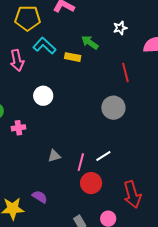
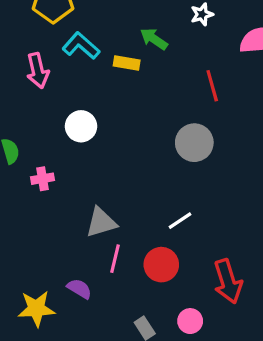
gray triangle: (54, 156) -> (101, 222), size x1.5
pink line: (81, 162) -> (115, 259), moved

